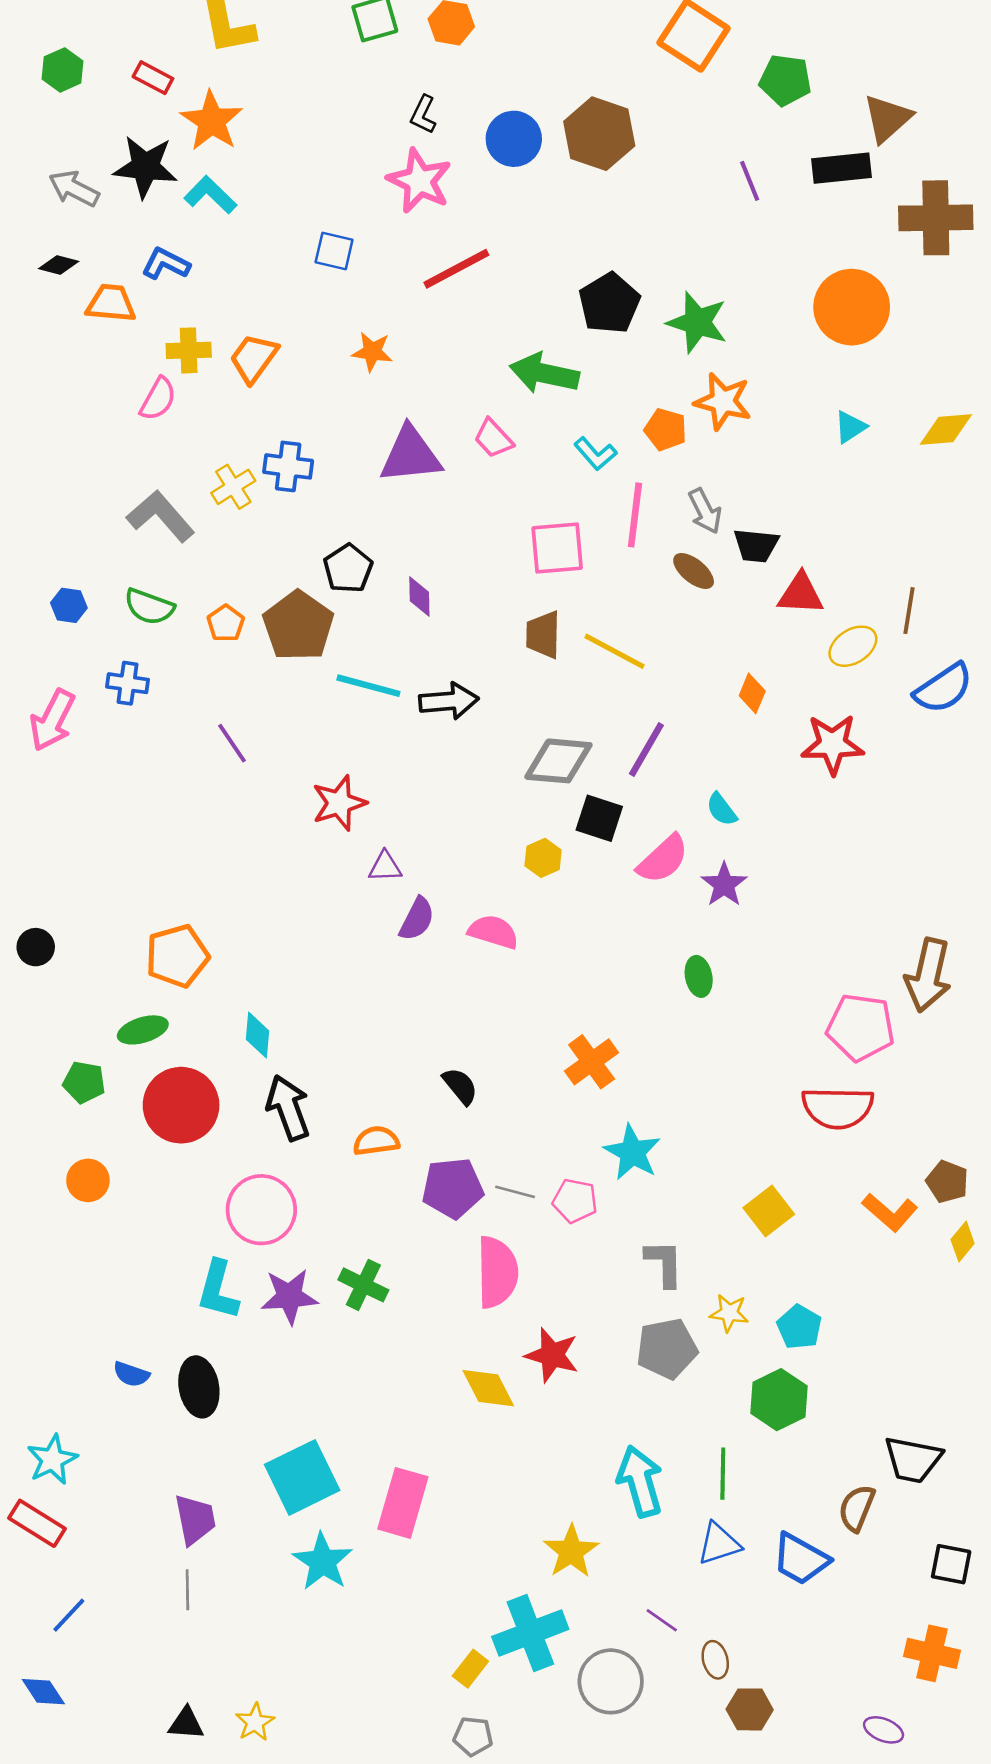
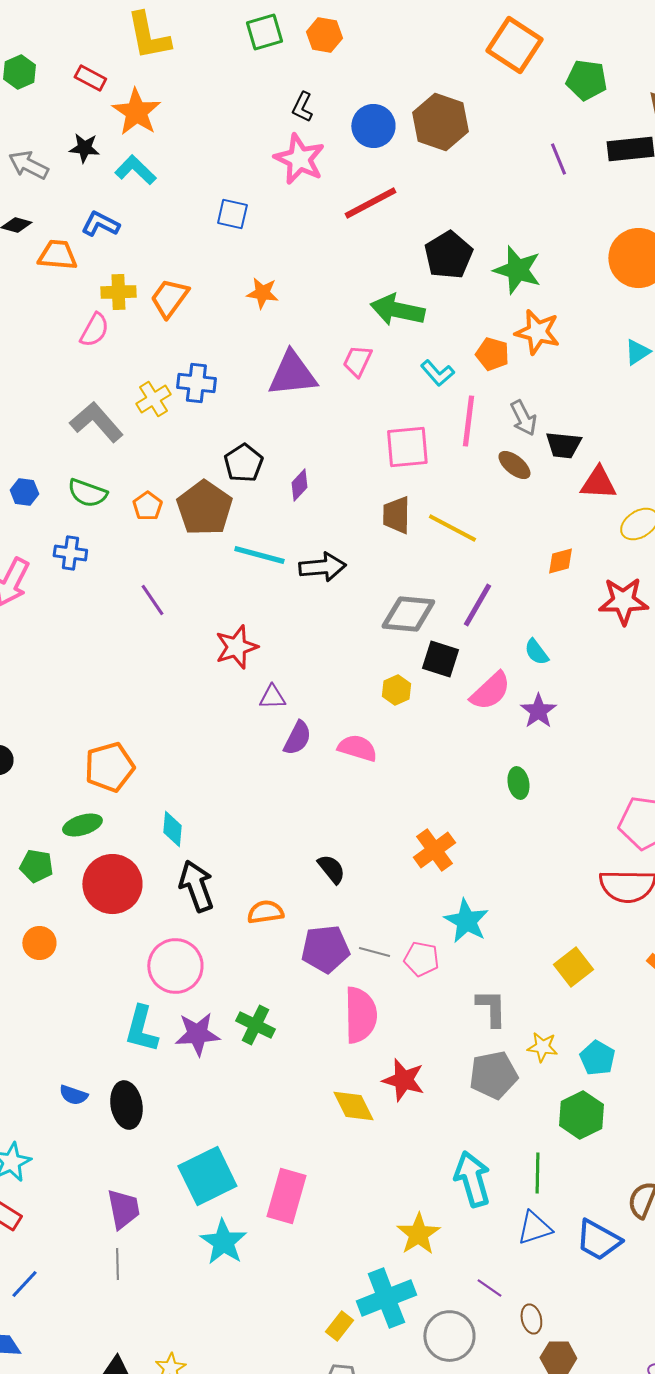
black star: (145, 167) -> (84, 148), size x0.6
red line: (456, 269) -> (370, 203), moved
pink trapezoid: (493, 438) -> (357, 361), turned 68
purple diamond: (419, 596) -> (299, 485), turned 44
orange diamond: (752, 693) -> (560, 561), turned 52

